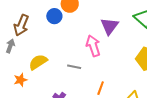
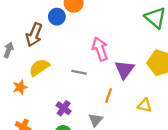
brown arrow: (21, 25) -> (34, 35), moved
purple triangle: (109, 26) -> (124, 70), moved

